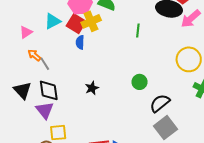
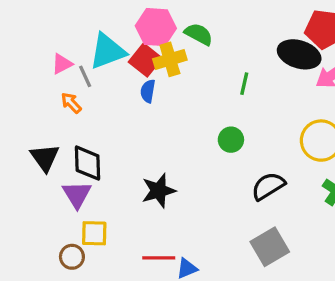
cyan triangle: (53, 21) -> (107, 51), size x1.4
gray line: (45, 64) -> (85, 76), moved
green circle: (140, 82) -> (231, 140), moved
black star: (92, 88) -> (159, 191), moved, size x1.5
black semicircle: (160, 103) -> (268, 186), moved

